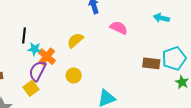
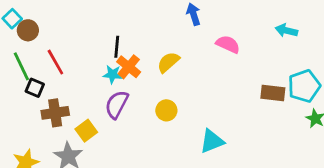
black line: (24, 35) -> (117, 47), moved
orange cross: (47, 57) -> (129, 67), moved
yellow square: (31, 88) -> (86, 131), moved

